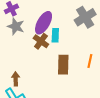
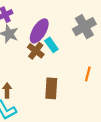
cyan rectangle: (55, 35) -> (51, 45), turned -40
brown rectangle: (63, 65) -> (51, 88), moved

